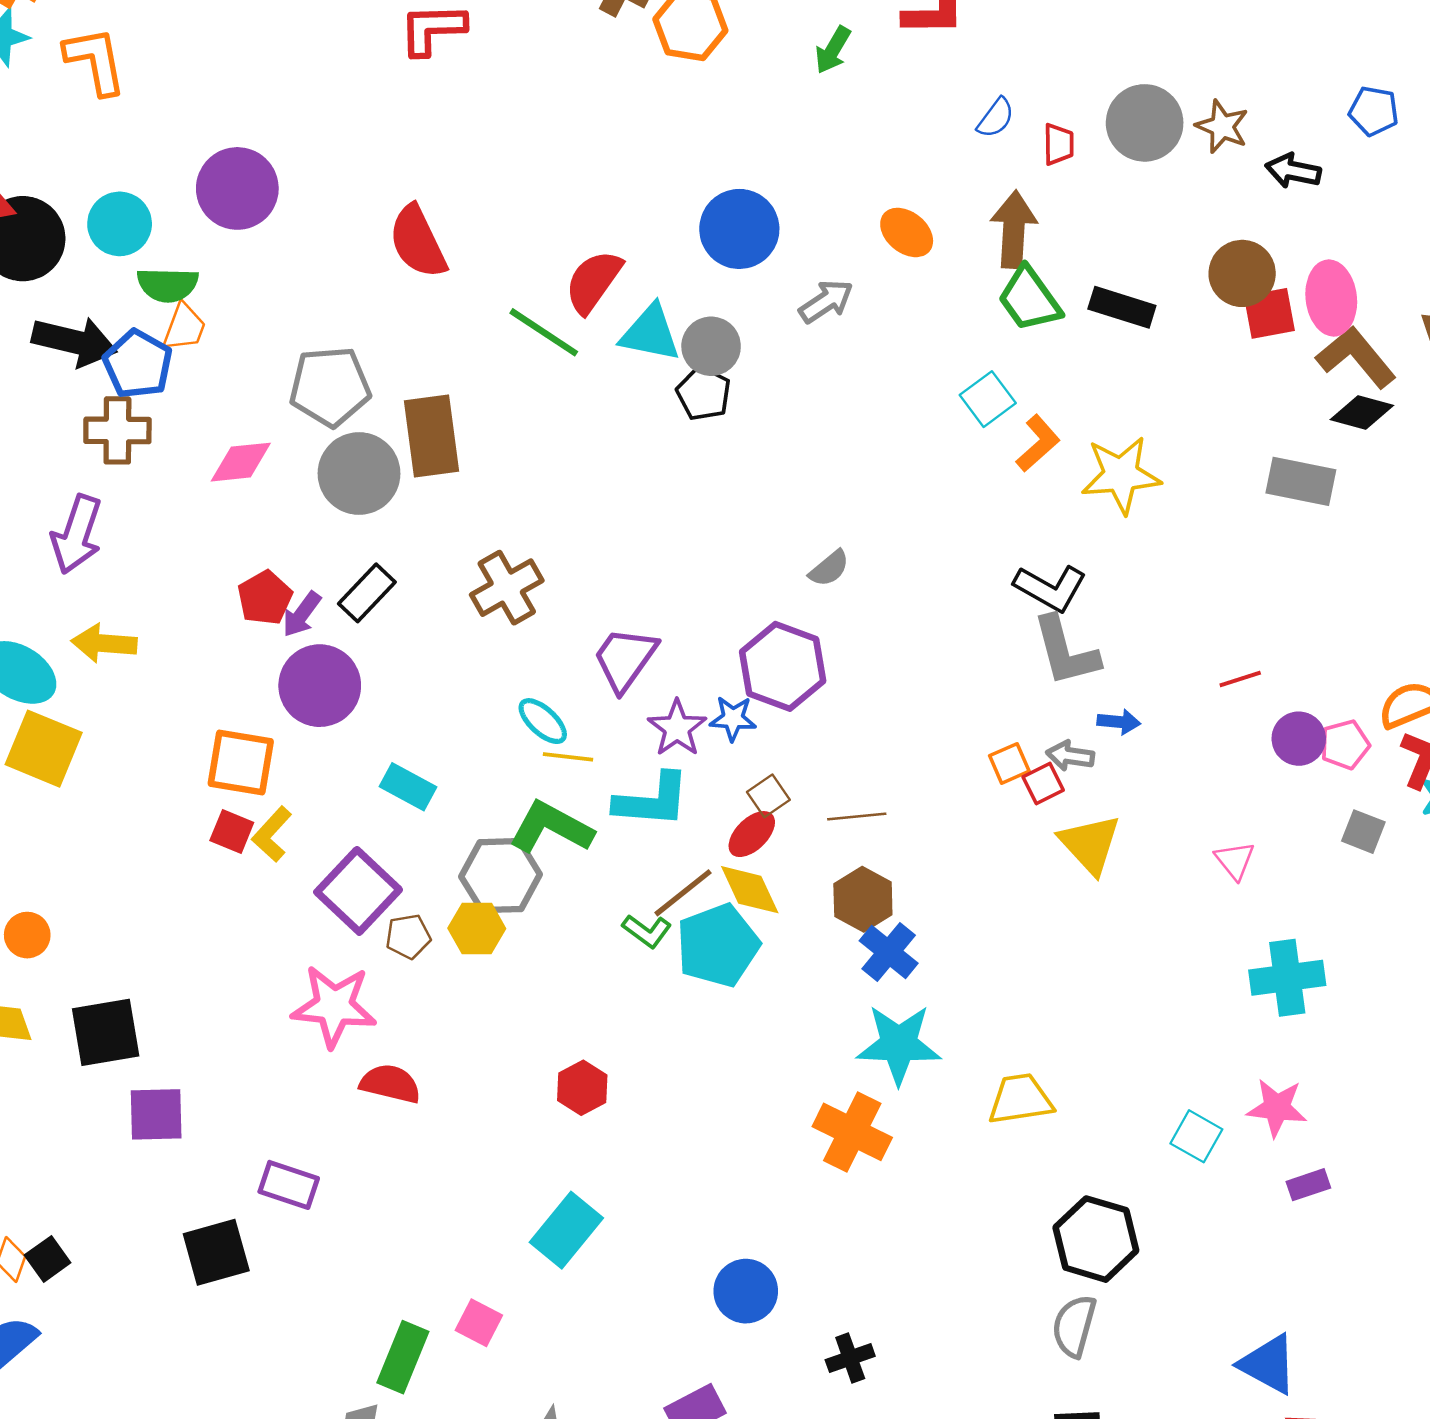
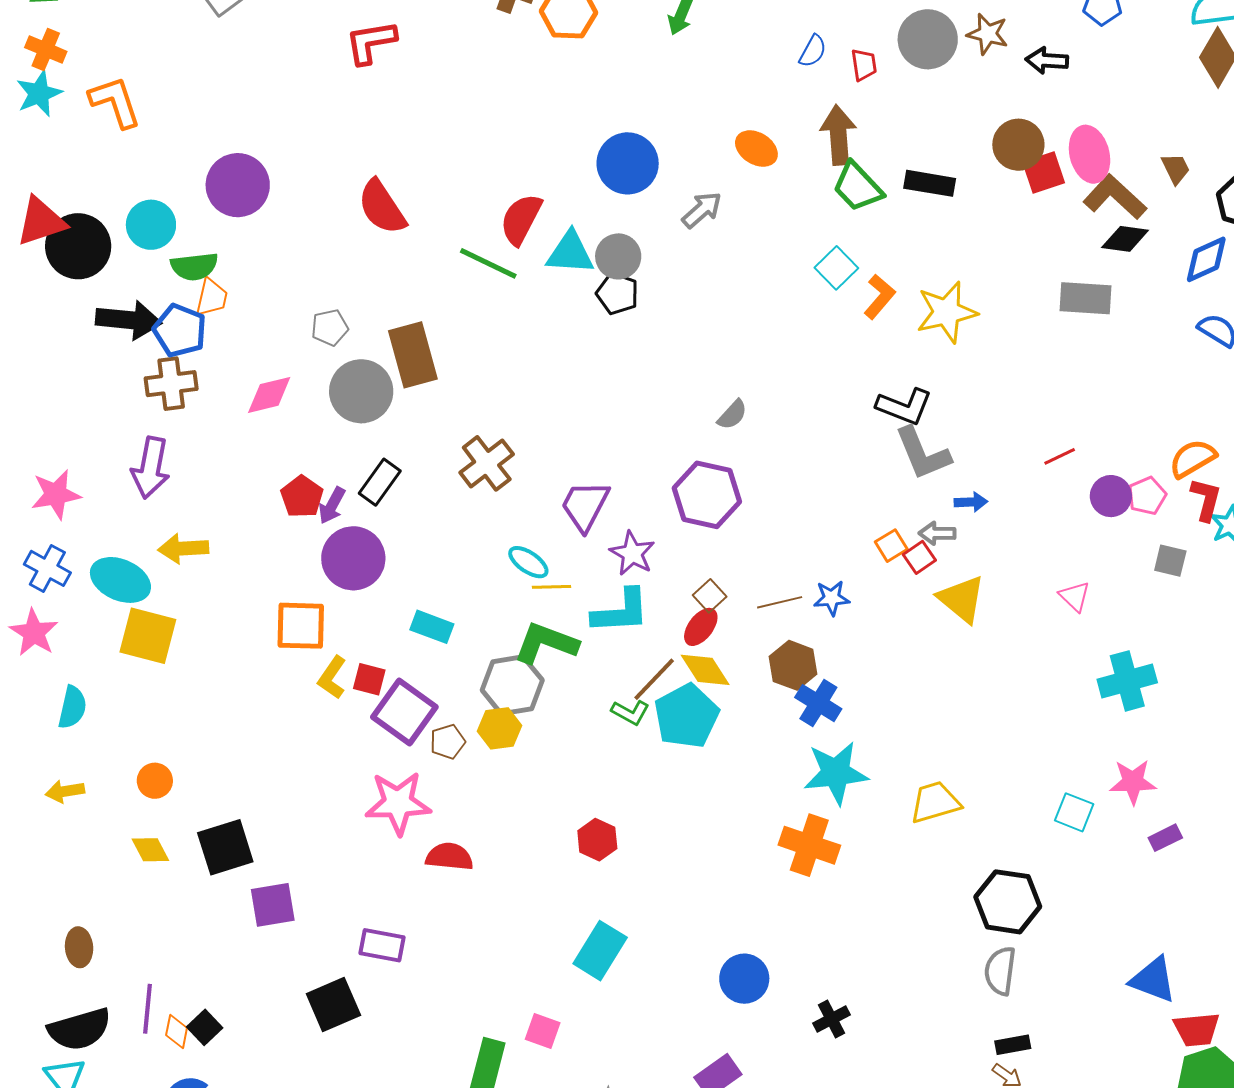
gray pentagon: (330, 386) -> (330, 327), size x0.6
blue star: (733, 718) -> (832, 598), moved
red square: (232, 832) -> (369, 679), moved

